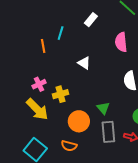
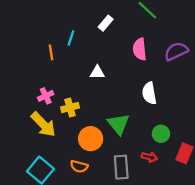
white triangle: (84, 63) -> (97, 72), turned -32
green triangle: (103, 108) -> (118, 124), size x1.5
gray rectangle: (108, 132) -> (121, 167), moved

